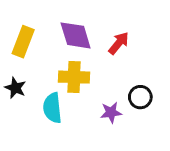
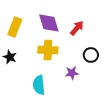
black circle: (140, 97) -> (91, 55), moved
cyan semicircle: (52, 108) -> (39, 85), moved

